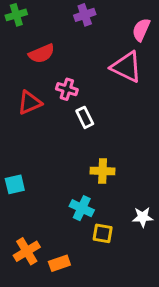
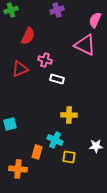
red semicircle: (42, 54) -> (28, 36), turned -42
white rectangle: (85, 117) -> (57, 79), turned -48
orange cross: (27, 251) -> (18, 169), turned 36
orange rectangle: (59, 263) -> (37, 152), moved, turned -56

